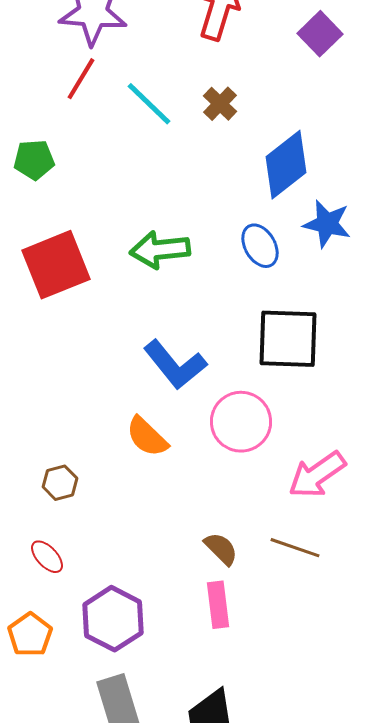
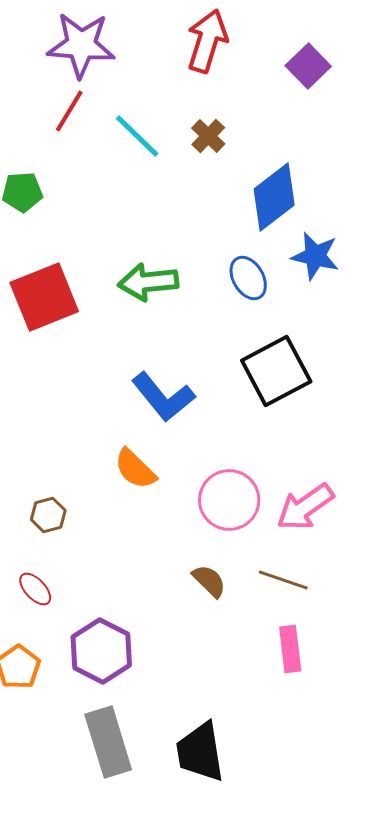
black square: (288, 339) -> (276, 371), turned -30
pink circle: (241, 422) -> (229, 500), moved
pink rectangle: (218, 605) -> (290, 649), moved

